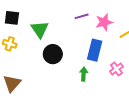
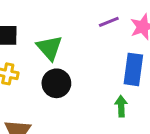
black circle: (53, 54) -> (56, 83), moved

